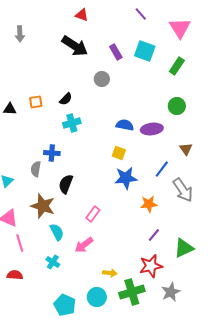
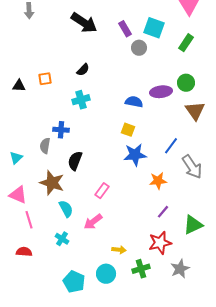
gray circle: (102, 79) -> (139, 48), moved
black semicircle: (66, 99) -> (83, 70), moved
purple ellipse: (152, 129) -> (161, 92), moved
brown triangle: (186, 149) -> (195, 111), moved, size x1.5
green cross: (132, 292) -> (141, 269), size x0.7

